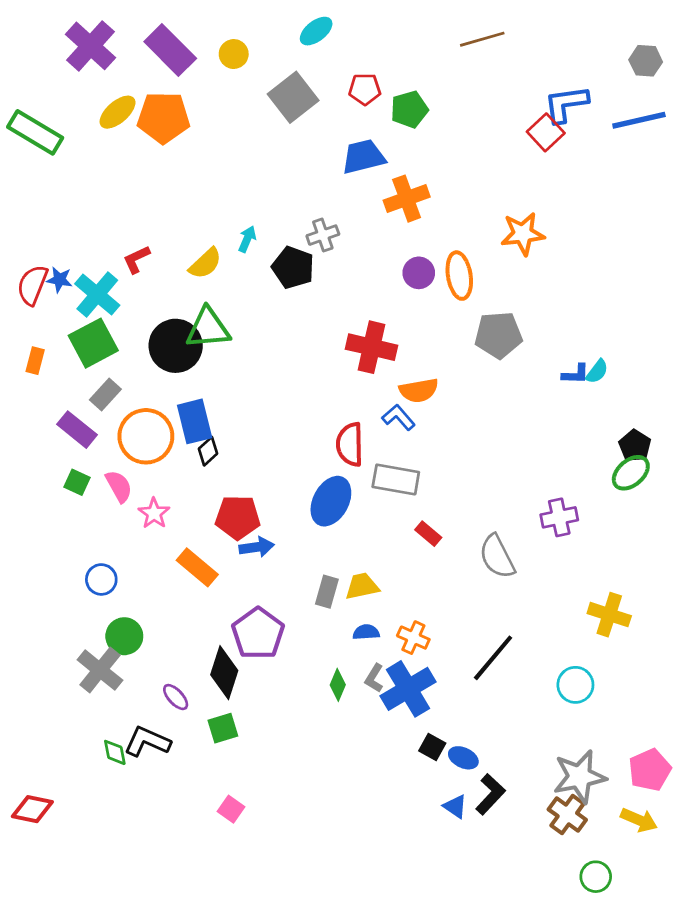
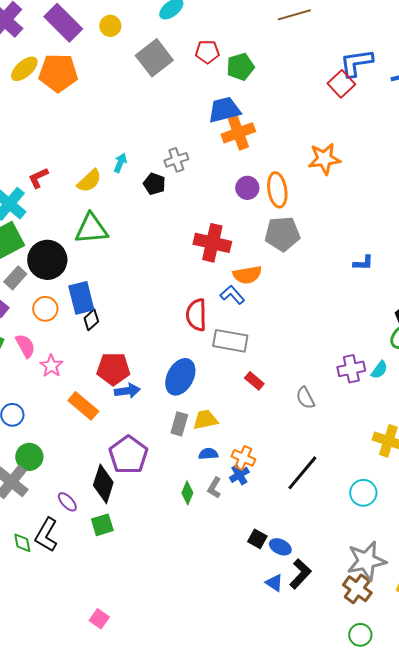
blue trapezoid: (363, 157) -> (224, 110), moved
black pentagon: (293, 267) -> (154, 184), size x0.7
gray pentagon: (498, 335) -> (282, 234), moved
black circle: (176, 346) -> (47, 260), moved
cyan semicircle: (597, 371) -> (379, 370), moved
orange circle: (146, 436) -> (45, 309), size x0.6
blue ellipse: (331, 501) -> (180, 377), moved
gray semicircle: (497, 557) -> (305, 398), size x0.7
blue cross: (408, 689) -> (239, 475), moved, size x0.5
black L-shape: (147, 742) -> (46, 535), turned -84
pink square: (231, 809) -> (99, 619), moved
green circle: (596, 877) -> (360, 635), moved

